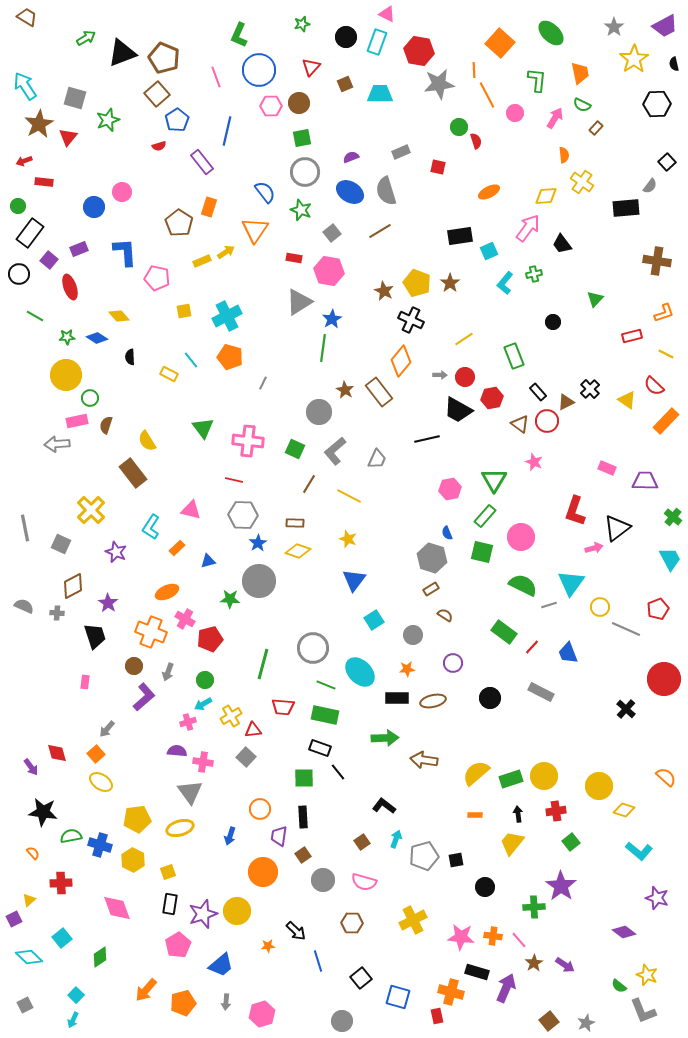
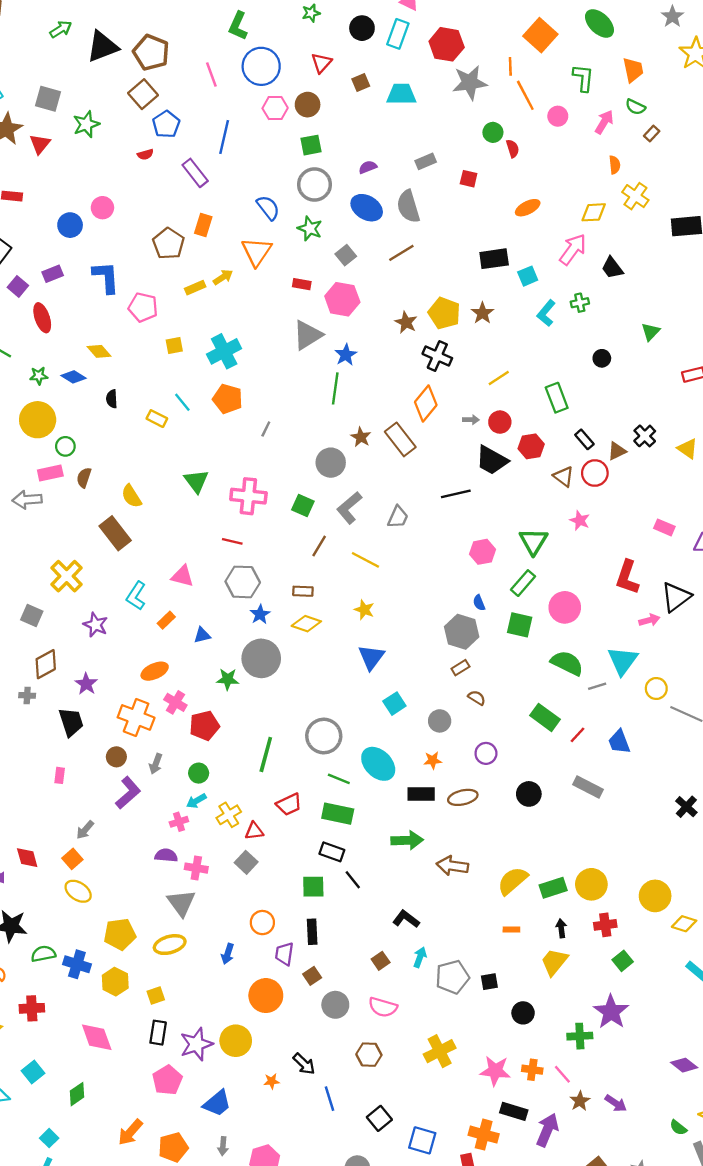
red trapezoid: (283, 707) -> (289, 804), turned -30

